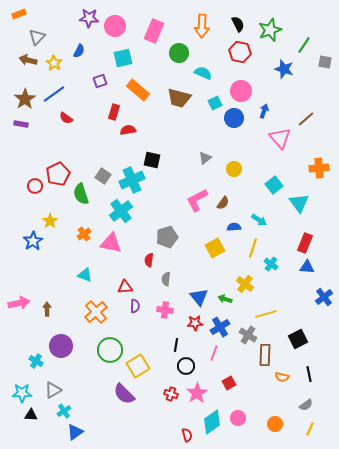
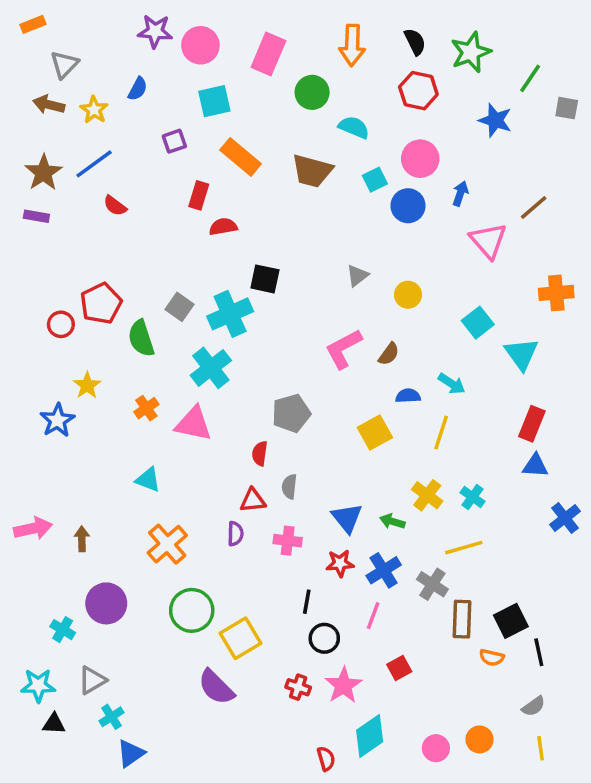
cyan cross: (271, 264) -> (473, 497), moved
red triangle: (125, 287) -> (253, 501), moved
black square: (298, 339) -> (511, 621), moved
pink circle: (238, 418) -> (436, 748), moved
yellow line: (310, 429) -> (541, 748), turned -32

